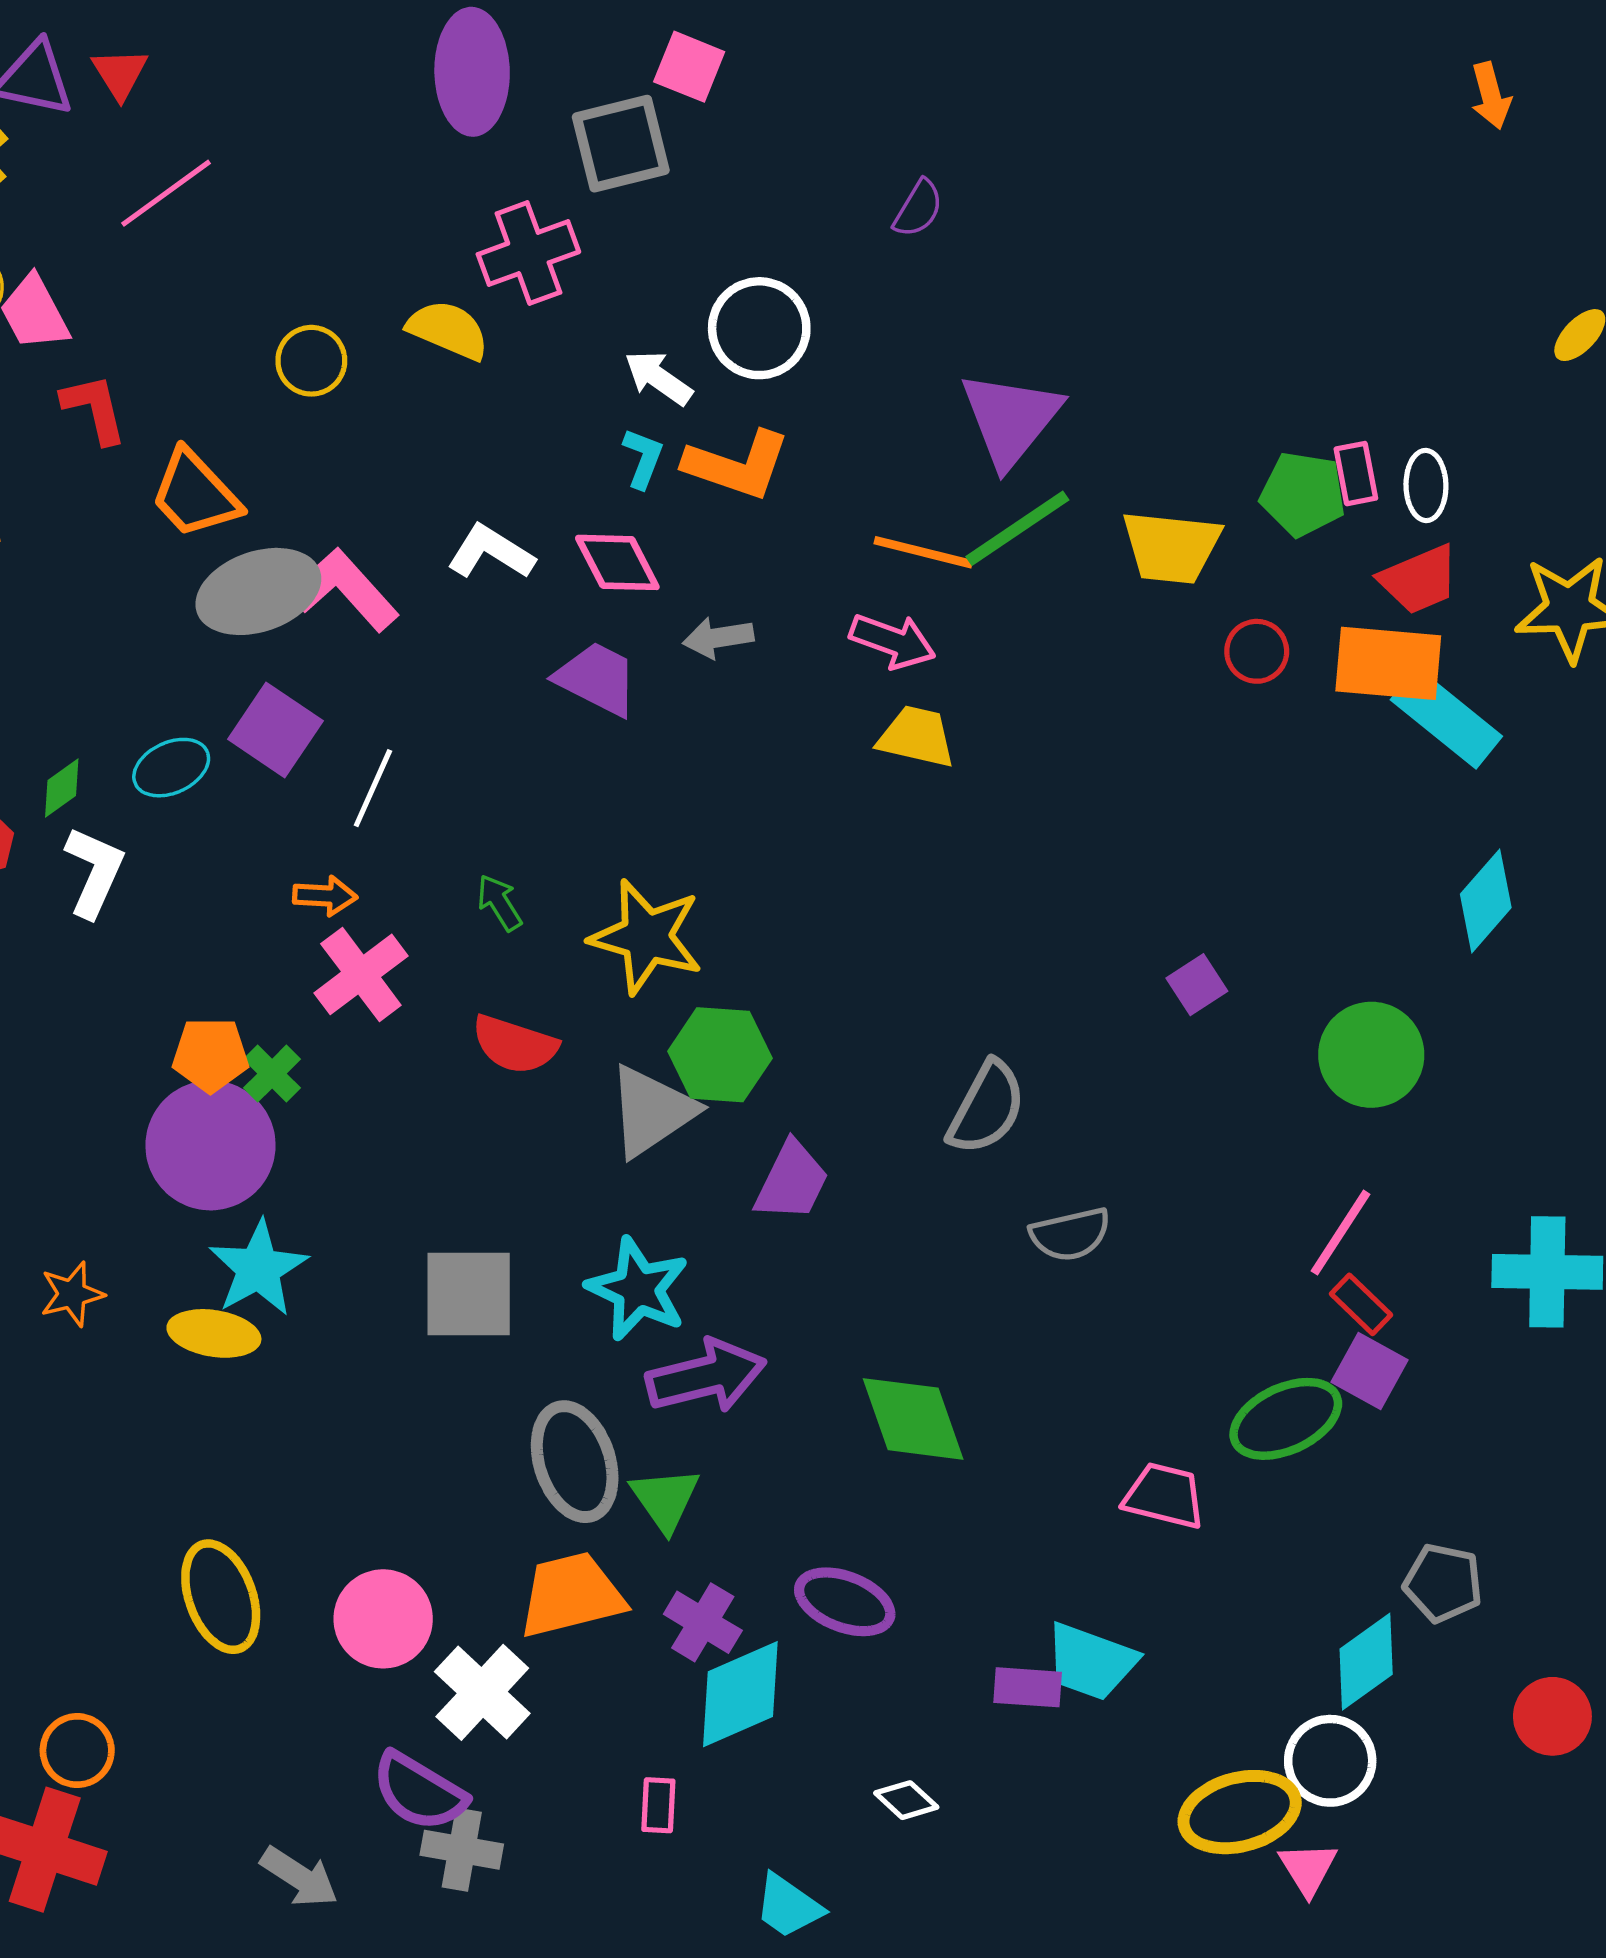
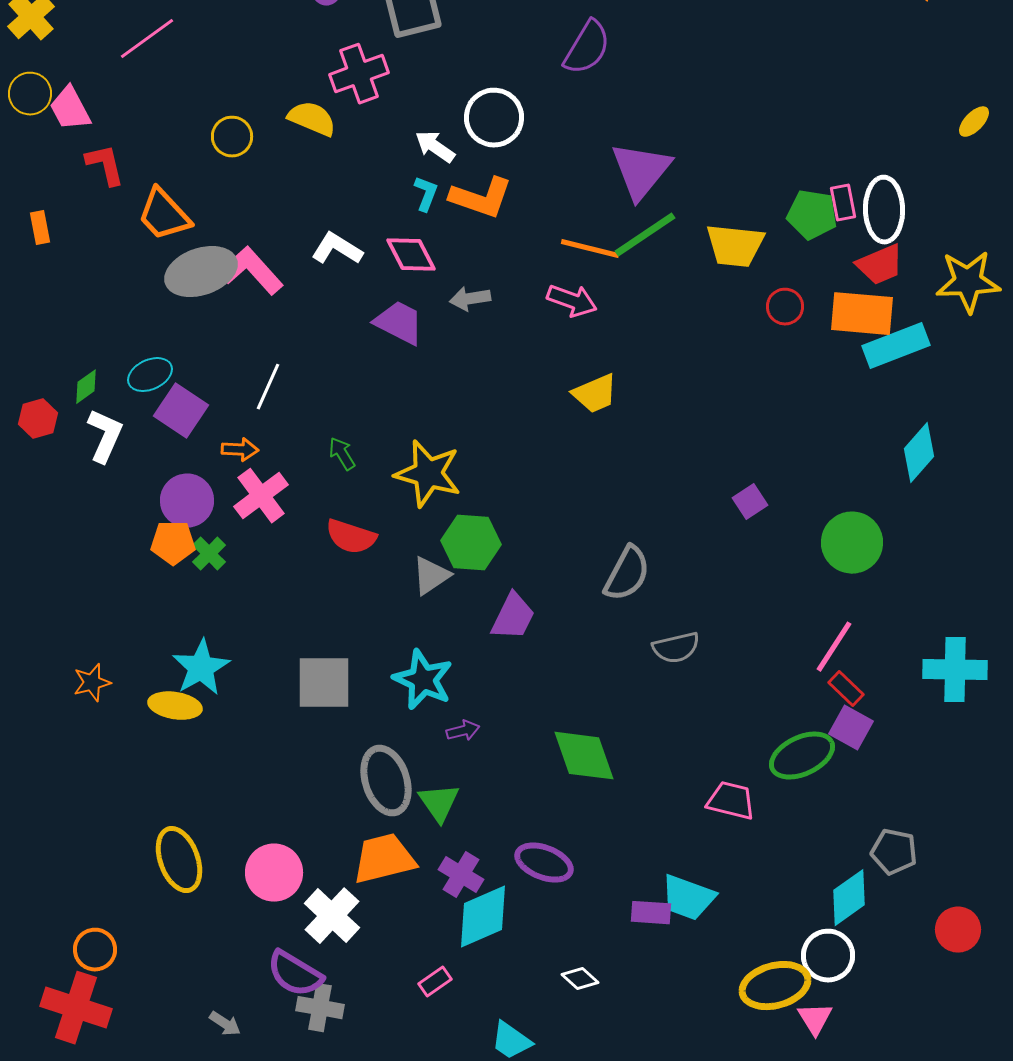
purple semicircle: (918, 209) -> (587, 48), size x1.6
white ellipse: (1426, 486) -> (884, 210), size x1.6
cyan rectangle: (1446, 718) -> (896, 346), turned -60
purple square: (275, 730) -> (181, 411), moved
yellow trapezoid: (917, 737) -> (595, 394), moved, turned 144
gray triangle: (652, 1111) -> (431, 576), size x0.7
purple circle: (210, 1145) -> (187, 501), moved, size x0.7
purple arrow: (706, 1376) -> (463, 731), size x0.5
pink rectangle: (658, 1805) -> (435, 982), turned 52
gray arrow: (299, 1877) -> (225, 1024), size x0.7

